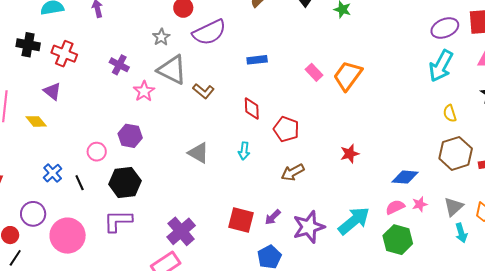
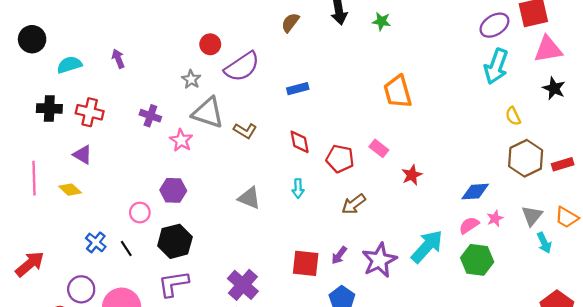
pink rectangle: (314, 72) -> (379, 148), moved
orange trapezoid: (348, 76) -> (398, 92), turned -44

